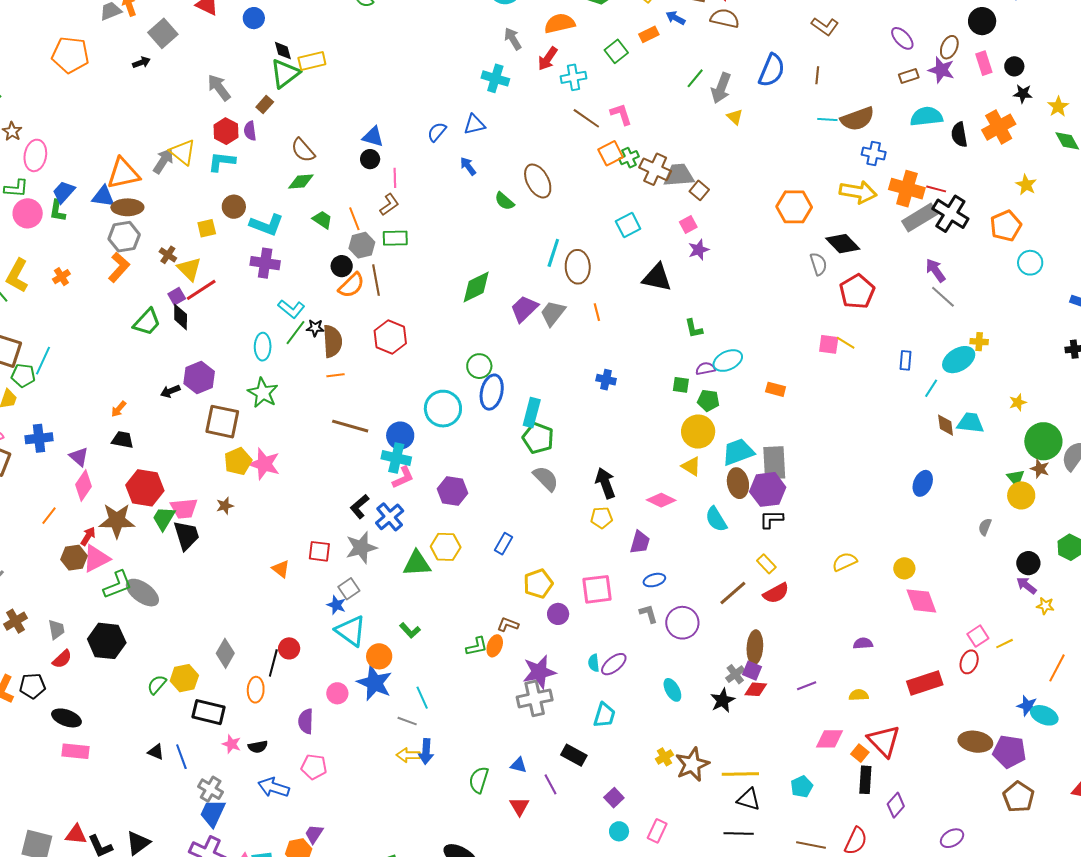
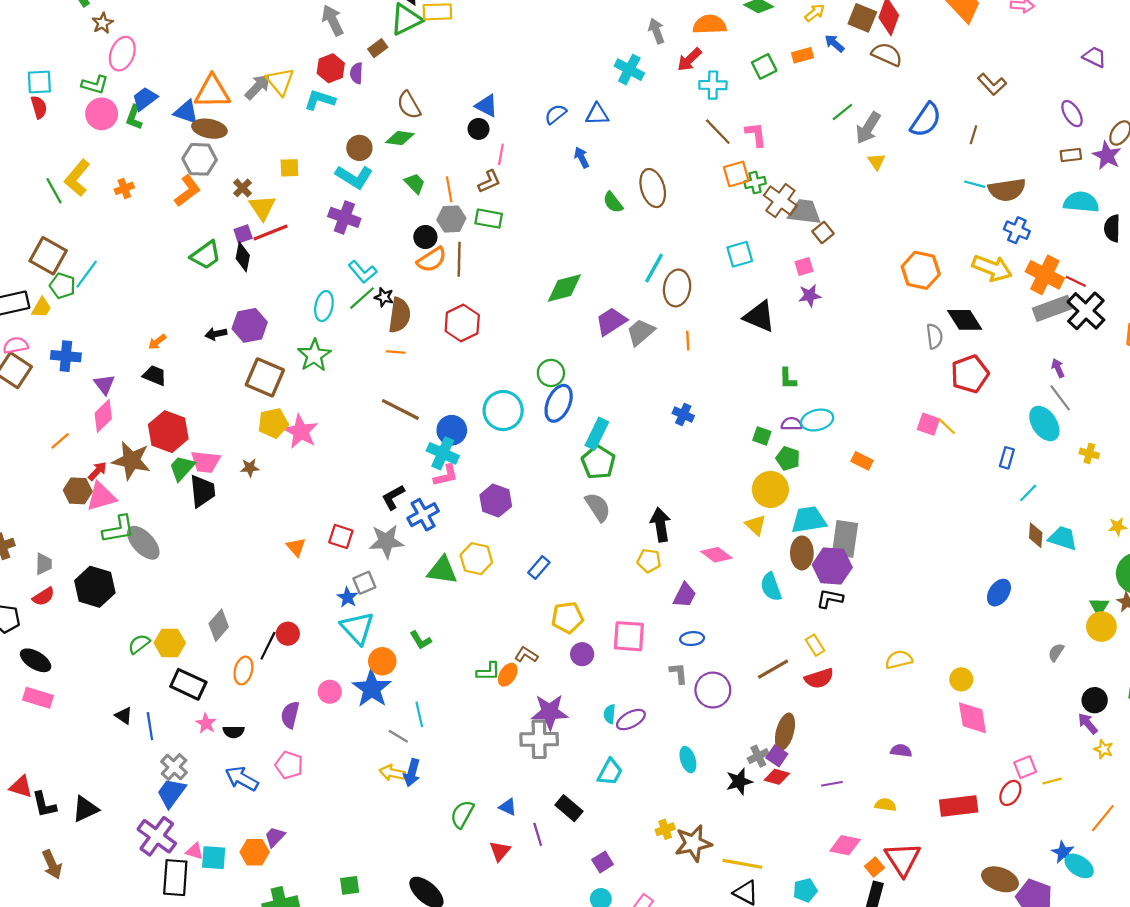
brown circle: (234, 207) -> (359, 148), moved
purple arrow: (935, 270) -> (1058, 368), size x0.7
cyan ellipse: (959, 360) -> (1044, 424), moved, turned 76

